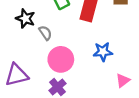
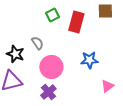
black star: (25, 18) -> (15, 54), moved

